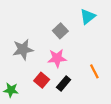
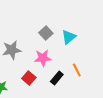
cyan triangle: (88, 17) -> (69, 37), moved
black rectangle: (64, 83) -> (57, 78), moved

